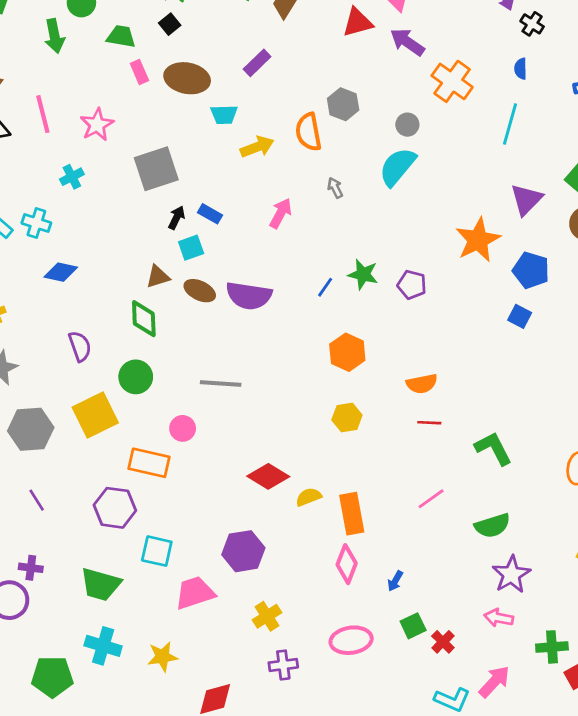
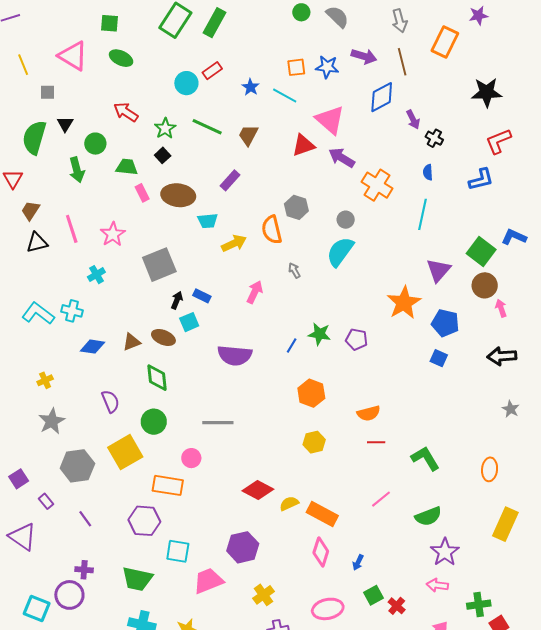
brown triangle: (158, 277) -> (131, 342), moved
brown ellipse: (200, 291) -> (163, 337), moved
orange rectangle: (352, 514) -> (322, 514), turned -48

